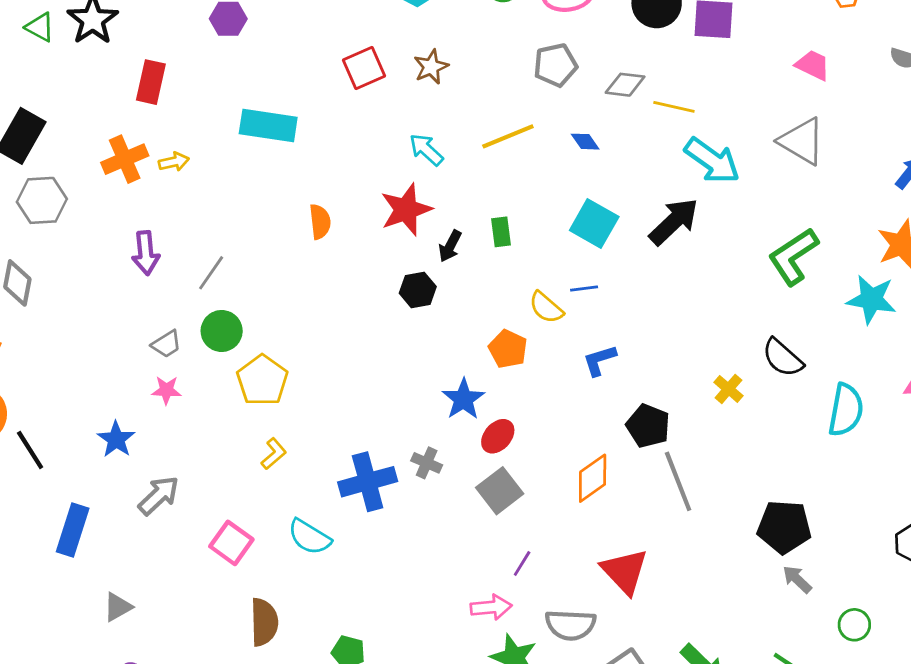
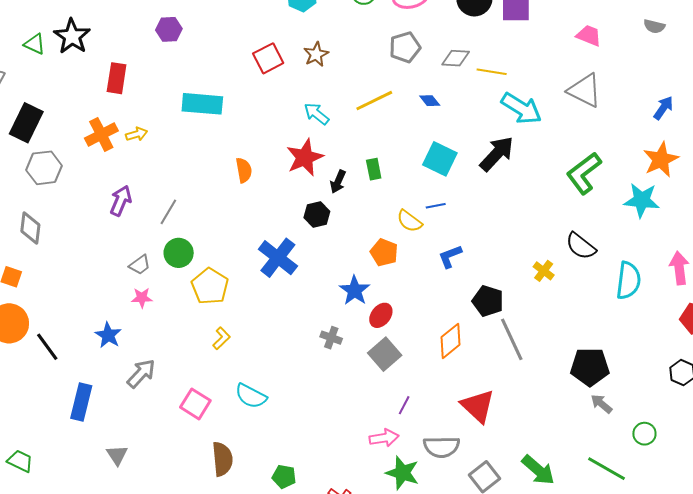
purple arrow: (146, 253) -> (121, 201), turned -148
blue cross: (368, 482) -> (278, 258), moved, turned -33
gray triangle: (118, 607) -> (117, 455), turned -30

